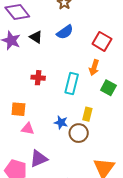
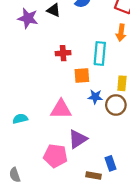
orange square: (18, 109) -> (82, 75), moved
pink triangle: (28, 129) -> (61, 109), size x1.5

